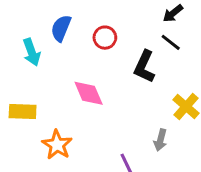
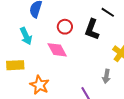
red circle: (105, 38) -> (65, 27), moved
cyan arrow: (32, 52) -> (26, 36), moved

